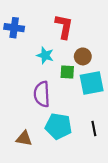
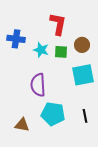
blue cross: (14, 28) -> (16, 39), moved
brown circle: (83, 56) -> (82, 45), moved
green square: (67, 72) -> (61, 52), moved

